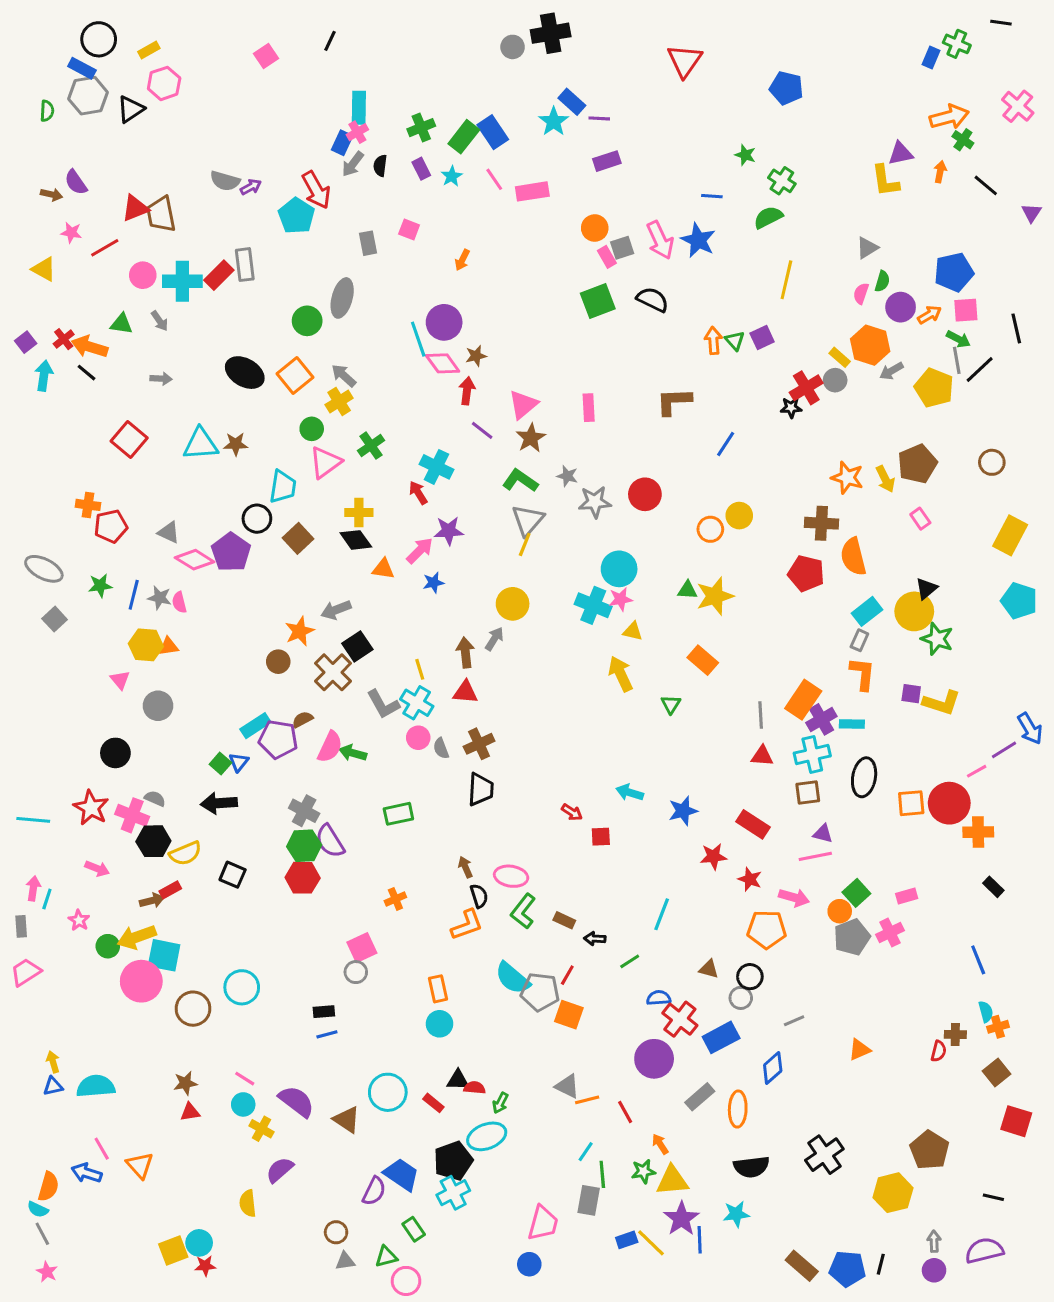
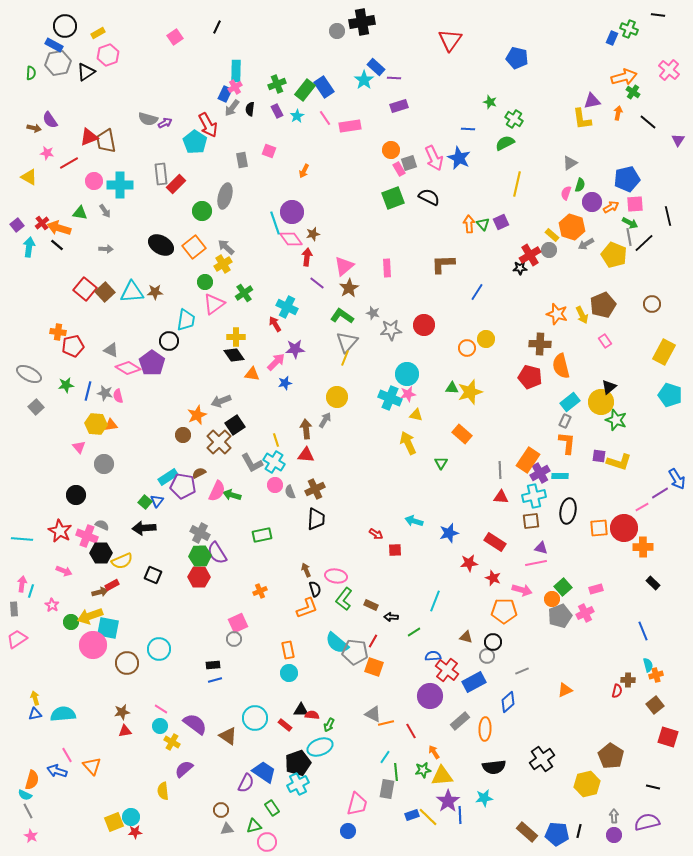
red rectangle: (219, 275) -> (176, 184), moved
brown square: (298, 538) -> (105, 292), moved

